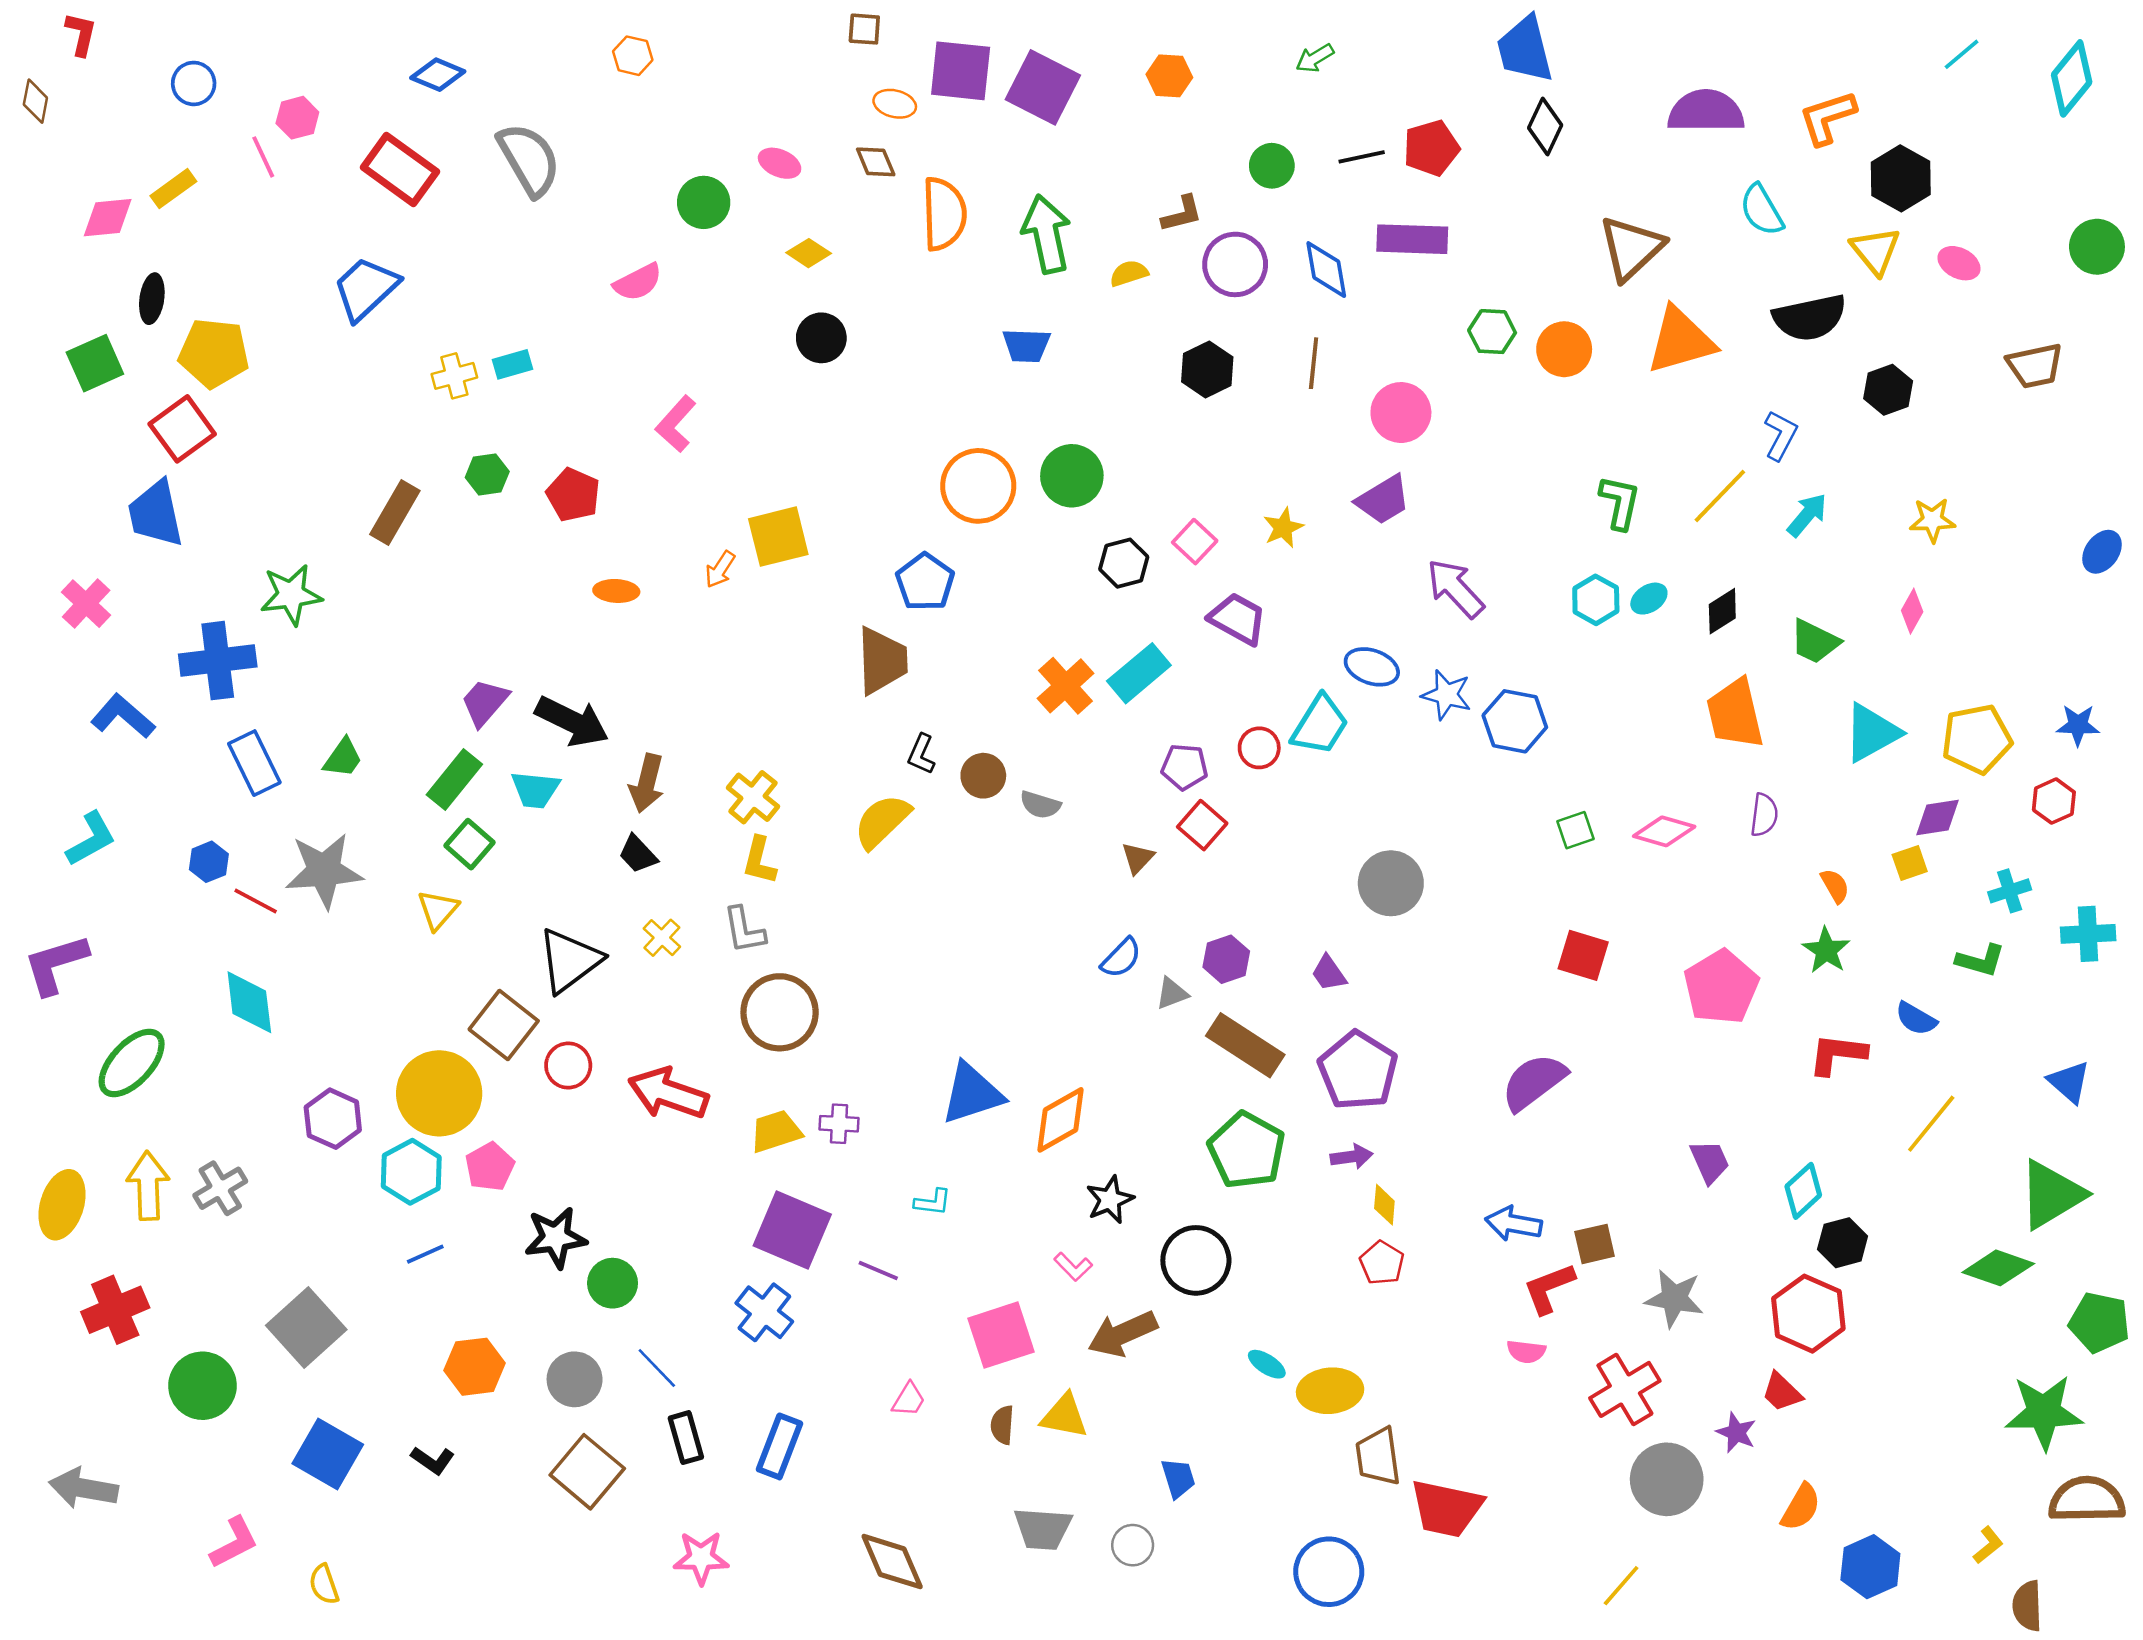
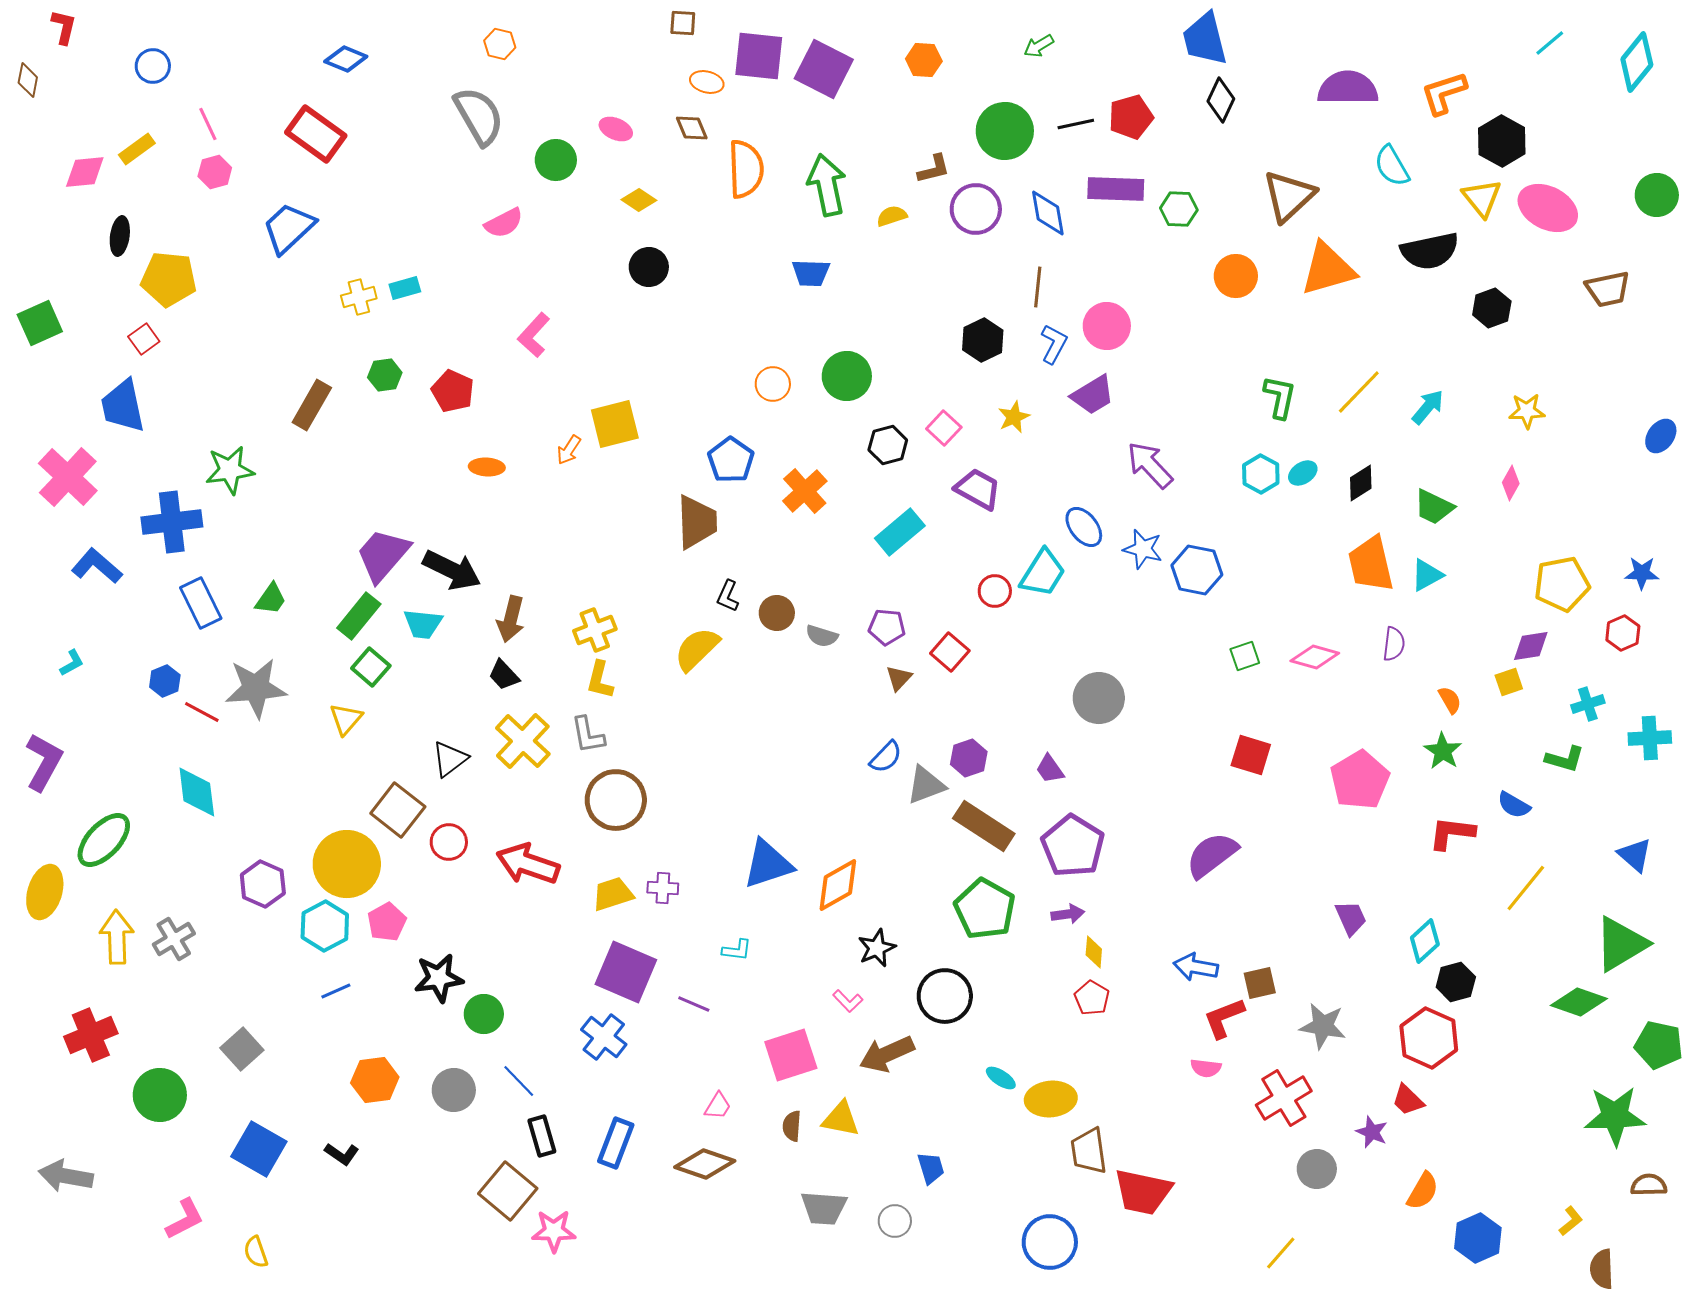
pink hexagon: (297, 118) -> (215, 172), moved
gray semicircle: (529, 159) -> (479, 116), moved
green circle: (1272, 166) -> (1005, 131), size x1.6
pink ellipse: (1959, 263) -> (1548, 208), size x1.8
green hexagon: (1492, 332) -> (1179, 209), moved
green square: (95, 363) -> (40, 323), moved
black hexagon: (1207, 369) -> (983, 340), moved
red square: (182, 429) -> (144, 339), size x0.6
blue L-shape: (1781, 435) -> (1054, 344), moved
orange circle: (978, 486) -> (773, 384), size x0.6
pink cross: (86, 604) -> (68, 477), size x1.5
blue ellipse: (1372, 667) -> (1084, 527), turned 33
orange cross: (1066, 686) -> (805, 491), moved
purple trapezoid: (485, 702) -> (383, 555), size x1.4
cyan triangle: (1872, 733) -> (1427, 575), moved, size x0.7
purple pentagon: (1185, 767) -> (887, 627), moved
yellow cross: (753, 797) -> (595, 630), turned 30
cyan L-shape: (91, 839) -> (72, 663), size x0.6
yellow cross: (662, 938) -> (523, 741), size x1.8
black triangle: (569, 960) -> (450, 759), size x0.7
purple L-shape: (56, 964) -> (44, 762), turned 136
gray triangle: (1172, 993) -> (926, 785), size x1.5
yellow ellipse: (62, 1205) -> (45, 892), moved
gray square: (306, 1327) -> (242, 1049), size x0.7
brown square: (587, 1472) -> (508, 1191), moved
gray circle: (1667, 1479) -> (1317, 1169), size x0.7
brown semicircle: (2087, 1500) -> (1649, 1185), size x0.6
brown diamond: (892, 1562) -> (705, 1164), moved, turned -48

